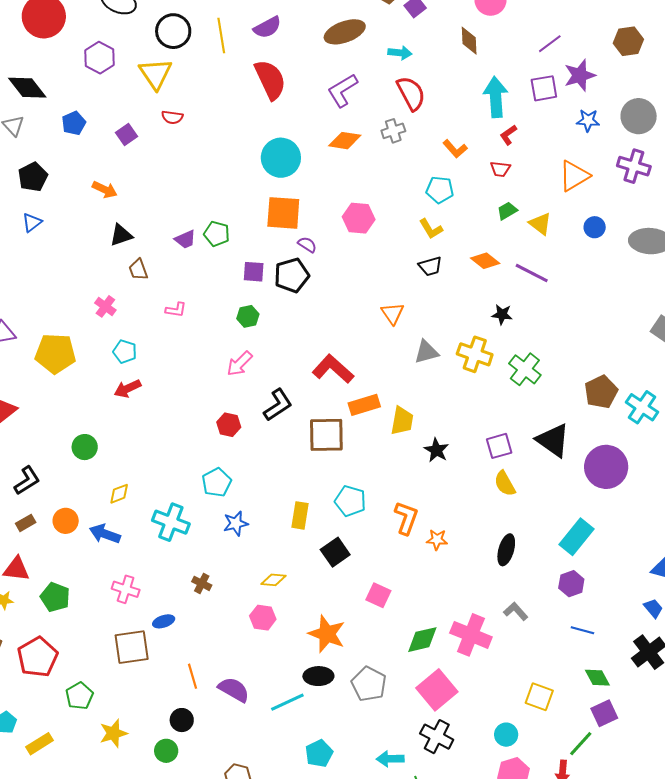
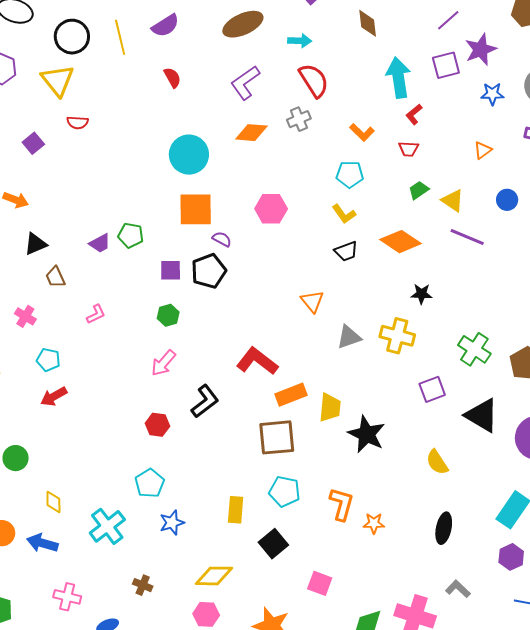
red semicircle: (270, 80) -> (172, 78), size x0.5
orange triangle: (574, 176) -> (483, 150), size x0.6
orange diamond: (485, 261) -> (400, 242), size x1.4
purple line: (532, 273) -> (467, 237), moved
pink L-shape: (176, 310) -> (96, 314), turned -30
green cross: (525, 369) -> (474, 349), moved
brown square: (326, 435) -> (277, 437), moved
purple square: (499, 446) -> (432, 389), moved
black star: (436, 450) -> (367, 434), size x1.5
yellow diamond: (119, 494) -> (53, 502), turned -65
cyan cross: (171, 522) -> (107, 526), turned 36
yellow diamond: (273, 580) -> (214, 576), size x1.5

